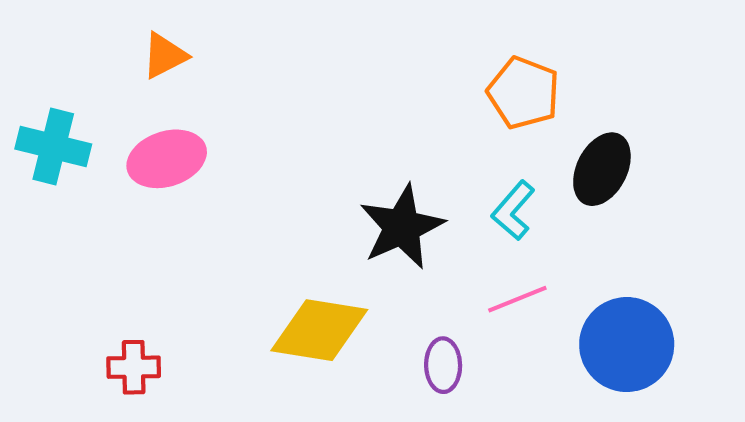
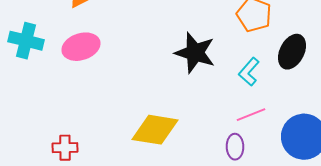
black star: (402, 227) -> (195, 53), moved, turned -30
purple ellipse: (443, 365) -> (235, 147), moved

